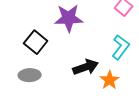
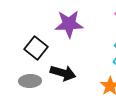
black arrow: (86, 67) -> (63, 73), moved, turned 35

